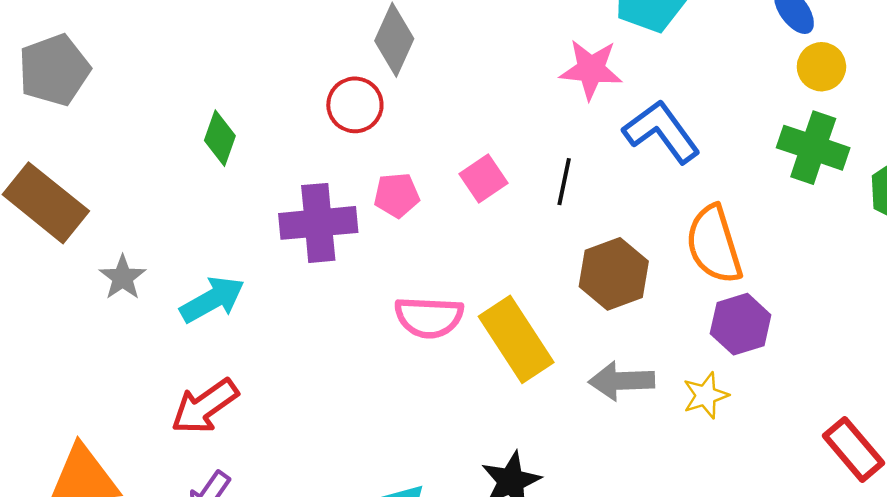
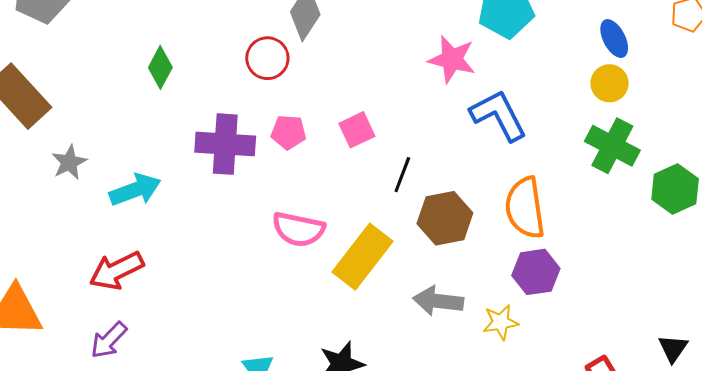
yellow circle: (821, 67) -> (610, 83), moved
black line: (564, 182) -> (402, 175), moved
yellow rectangle: (516, 339) -> (362, 257), turned 62

